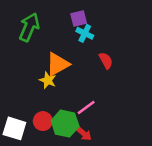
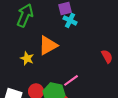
red semicircle: (106, 61) -> (107, 56), moved
yellow star: (48, 80) -> (27, 58), moved

